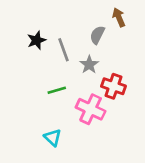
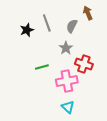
gray line: (64, 50) -> (47, 23), moved
pink cross: (91, 109) -> (67, 81), turned -35
cyan triangle: (53, 138) -> (68, 107), moved

